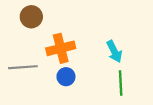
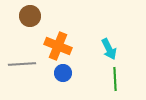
orange cross: (61, 48) -> (58, 46), turned 36

